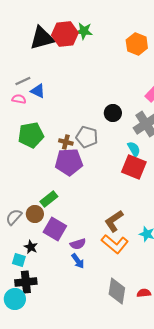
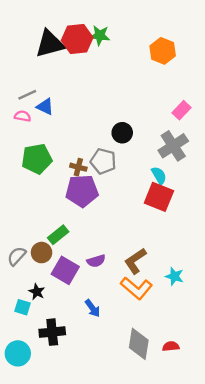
black circle: (113, 113) -> (122, 133), moved
purple semicircle: (78, 244) -> (96, 261), moved
black cross: (26, 282) -> (52, 332), moved

